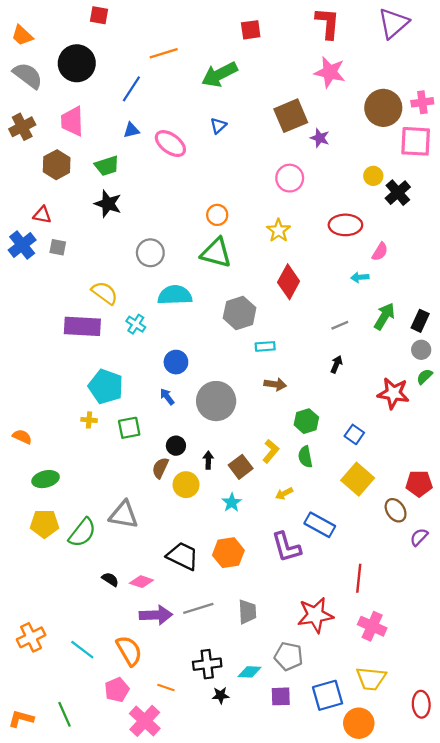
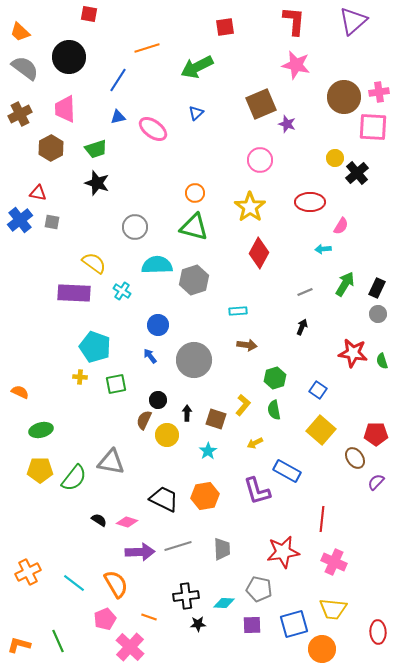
yellow star: (279, 230) -> (250, 207), size x1.4
gray hexagon: (240, 313) -> (194, 280), moved
green semicircle: (425, 377) -> (382, 361), moved, turned -63
brown square: (241, 467) -> (216, 419), turned -35

